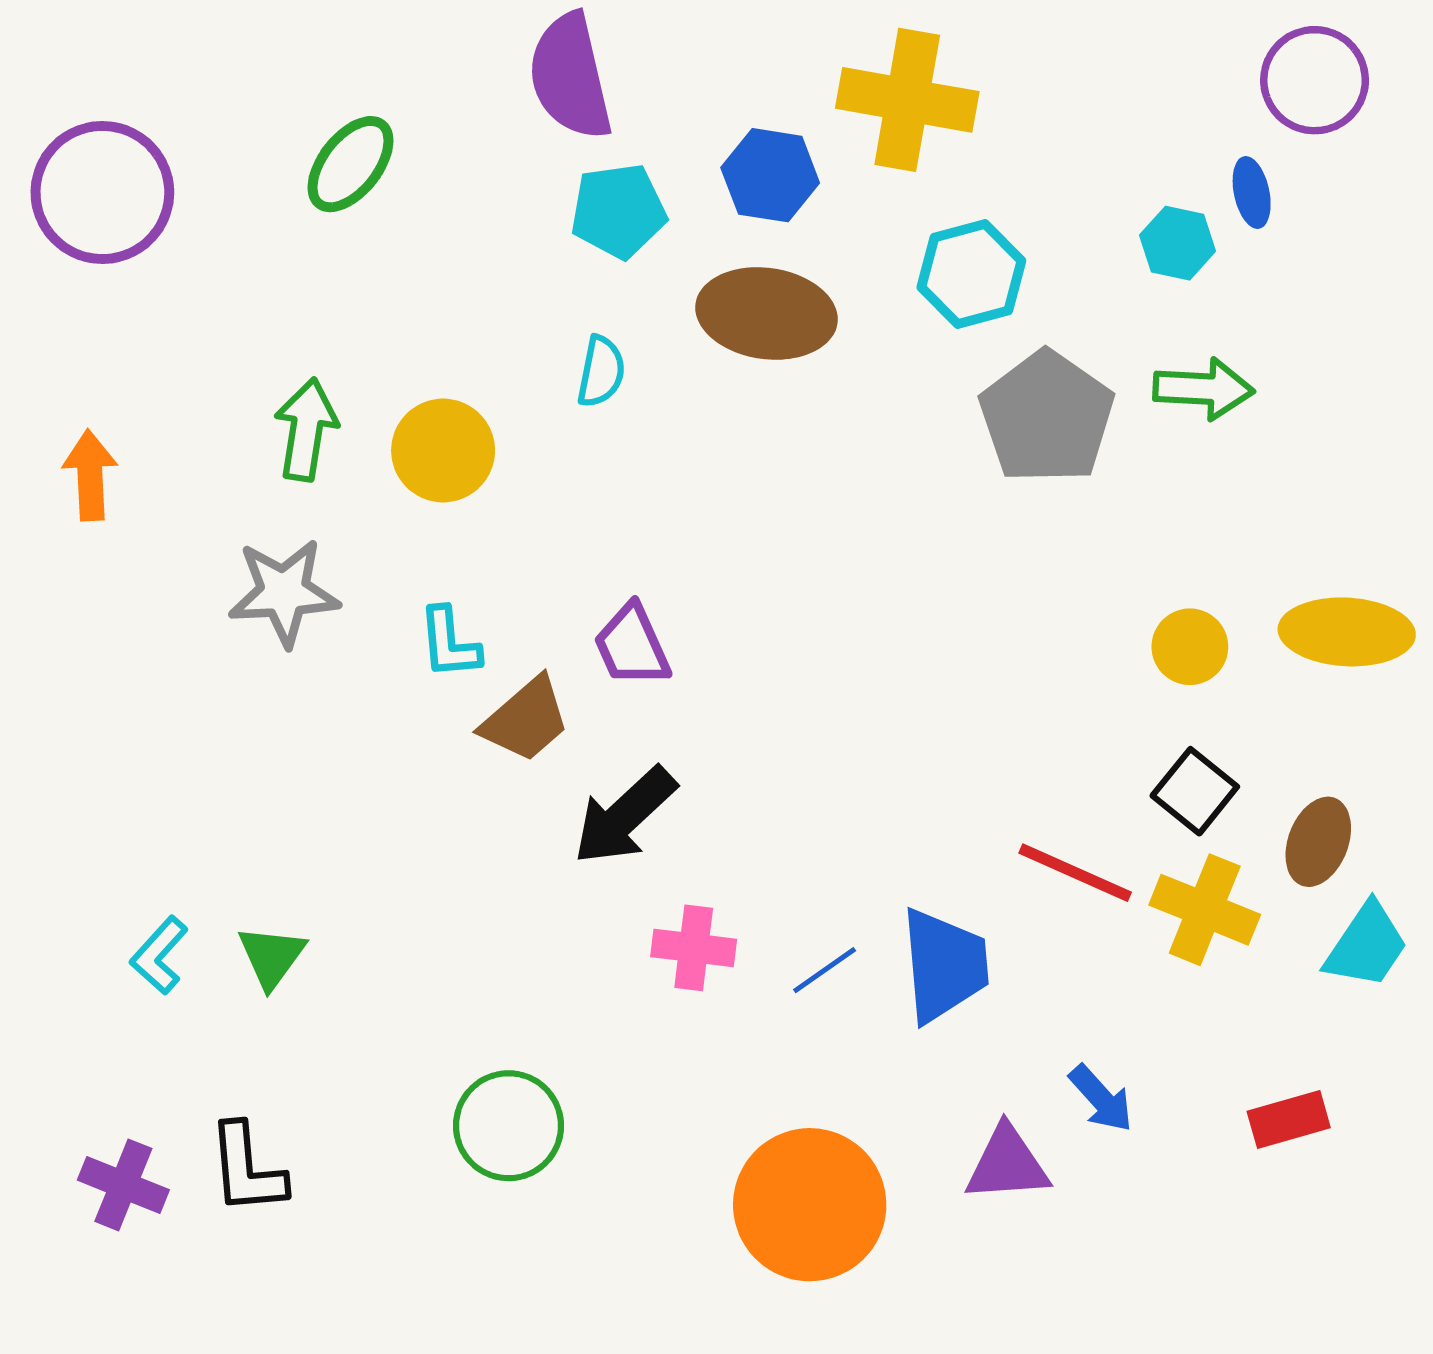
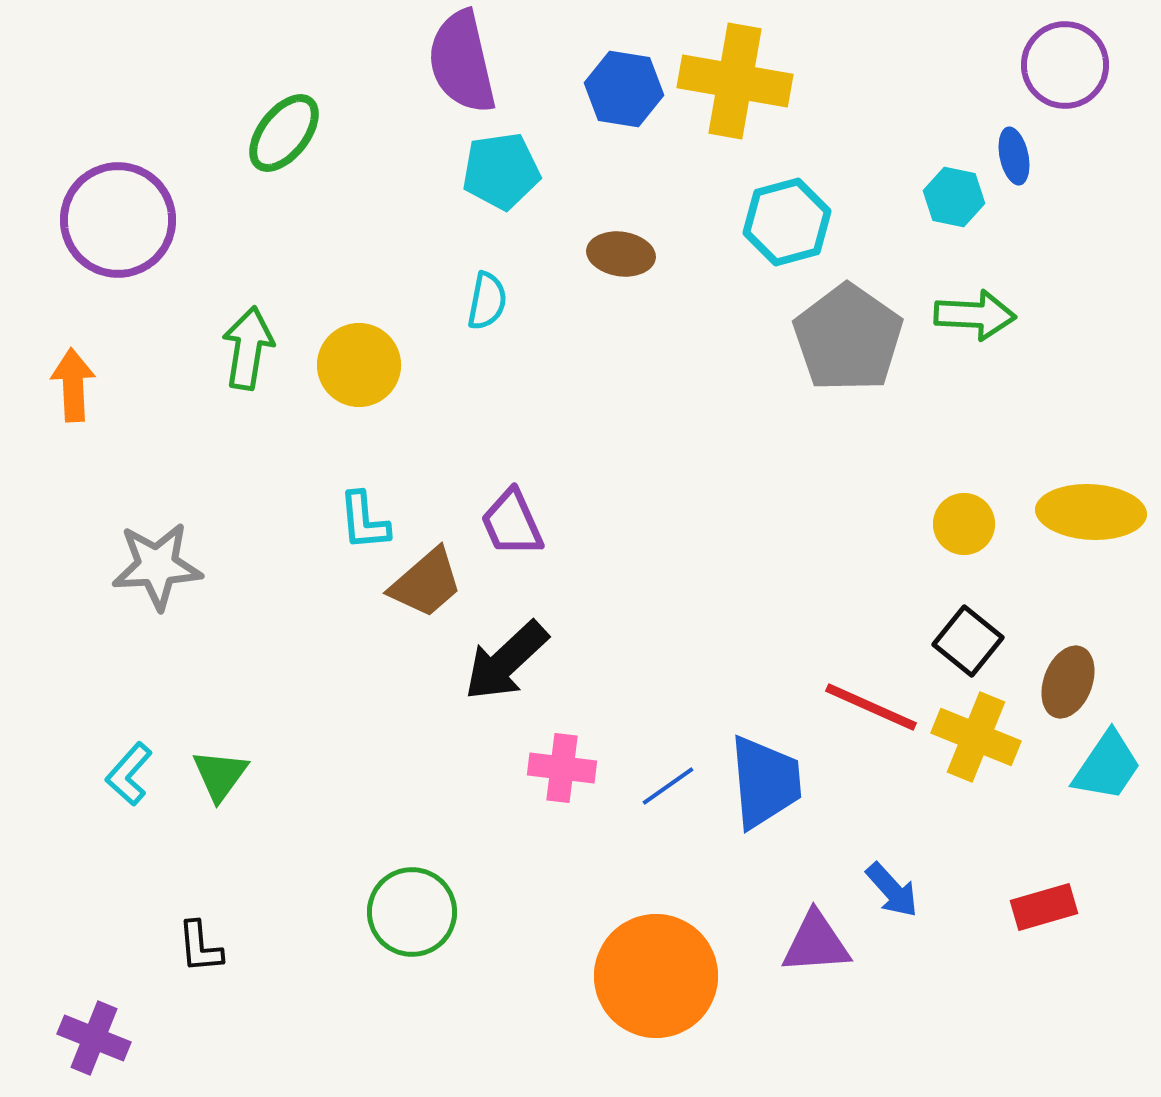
blue hexagon: (770, 175) -> (624, 89), moved
purple circle: (102, 192) -> (118, 220), moved
brown ellipse: (766, 313) -> (621, 254), size x0.6
gray star: (284, 592) -> (157, 566), moved
black L-shape: (247, 1169) -> (200, 947), size x0.7
purple cross: (123, 1185) -> (94, 1038), moved

